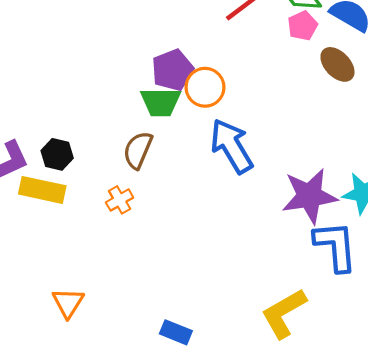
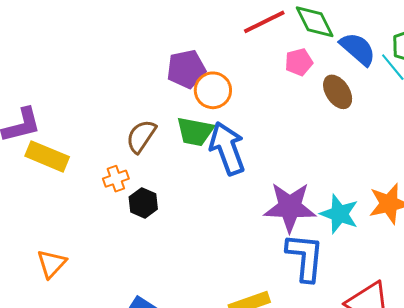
pink pentagon: (302, 26) -> (299, 62), moved
green trapezoid: (161, 102) -> (195, 132), moved
black hexagon: (57, 154) -> (143, 203), moved

